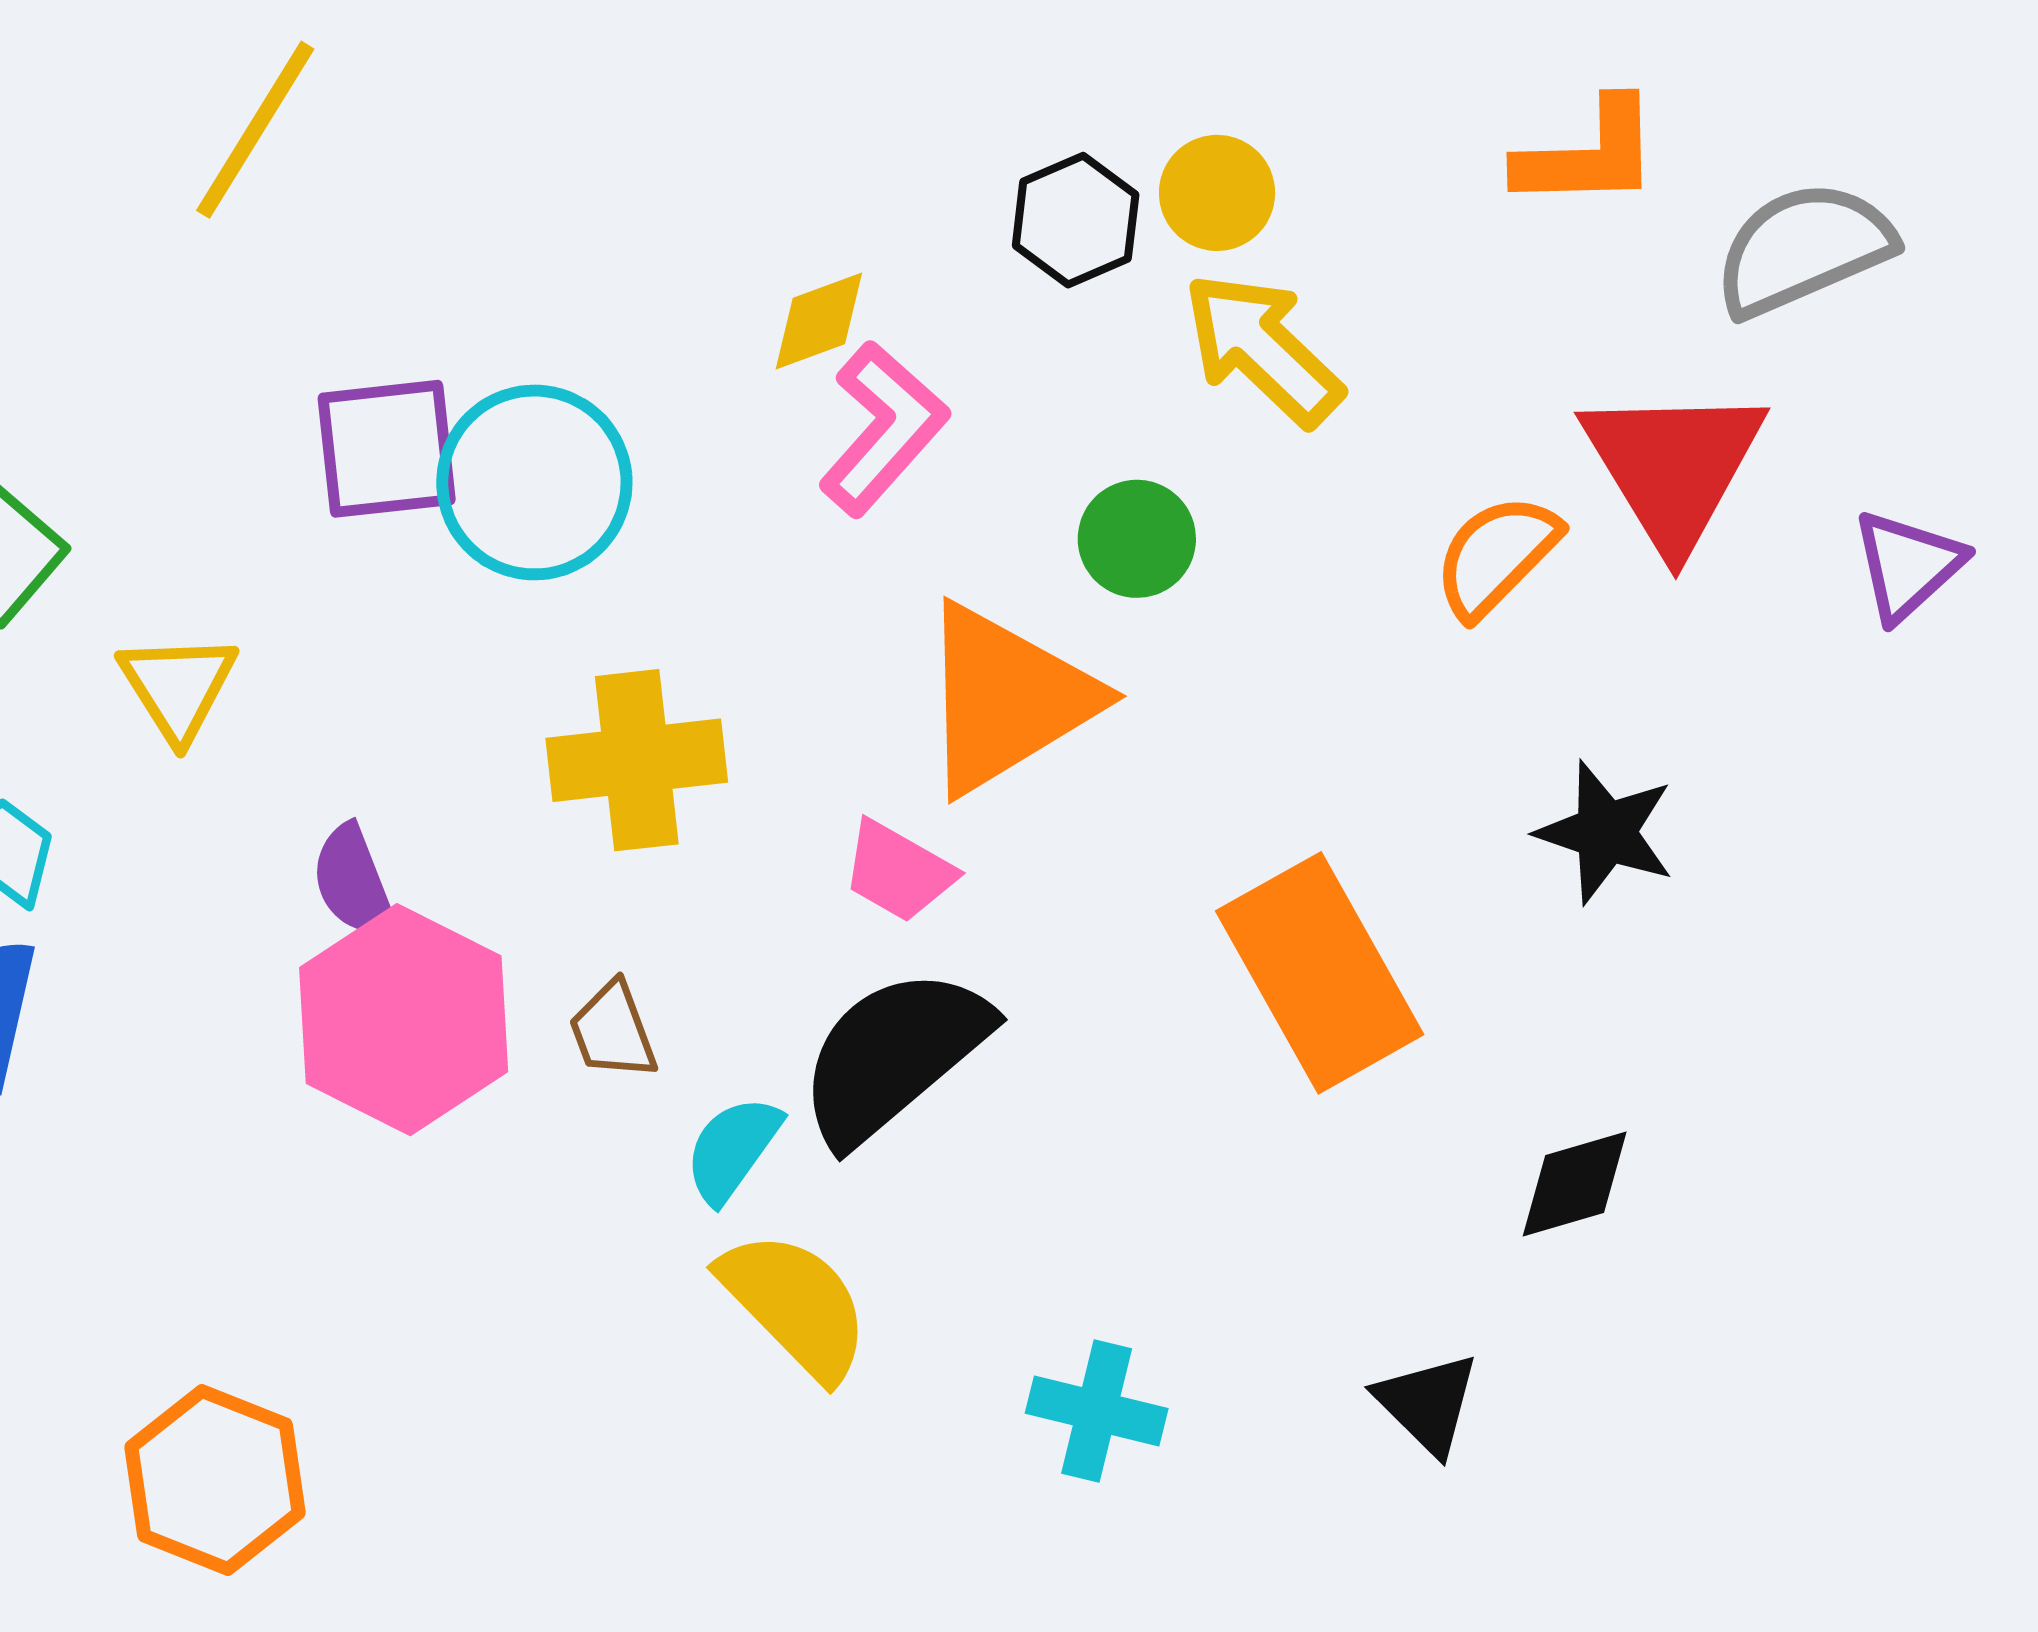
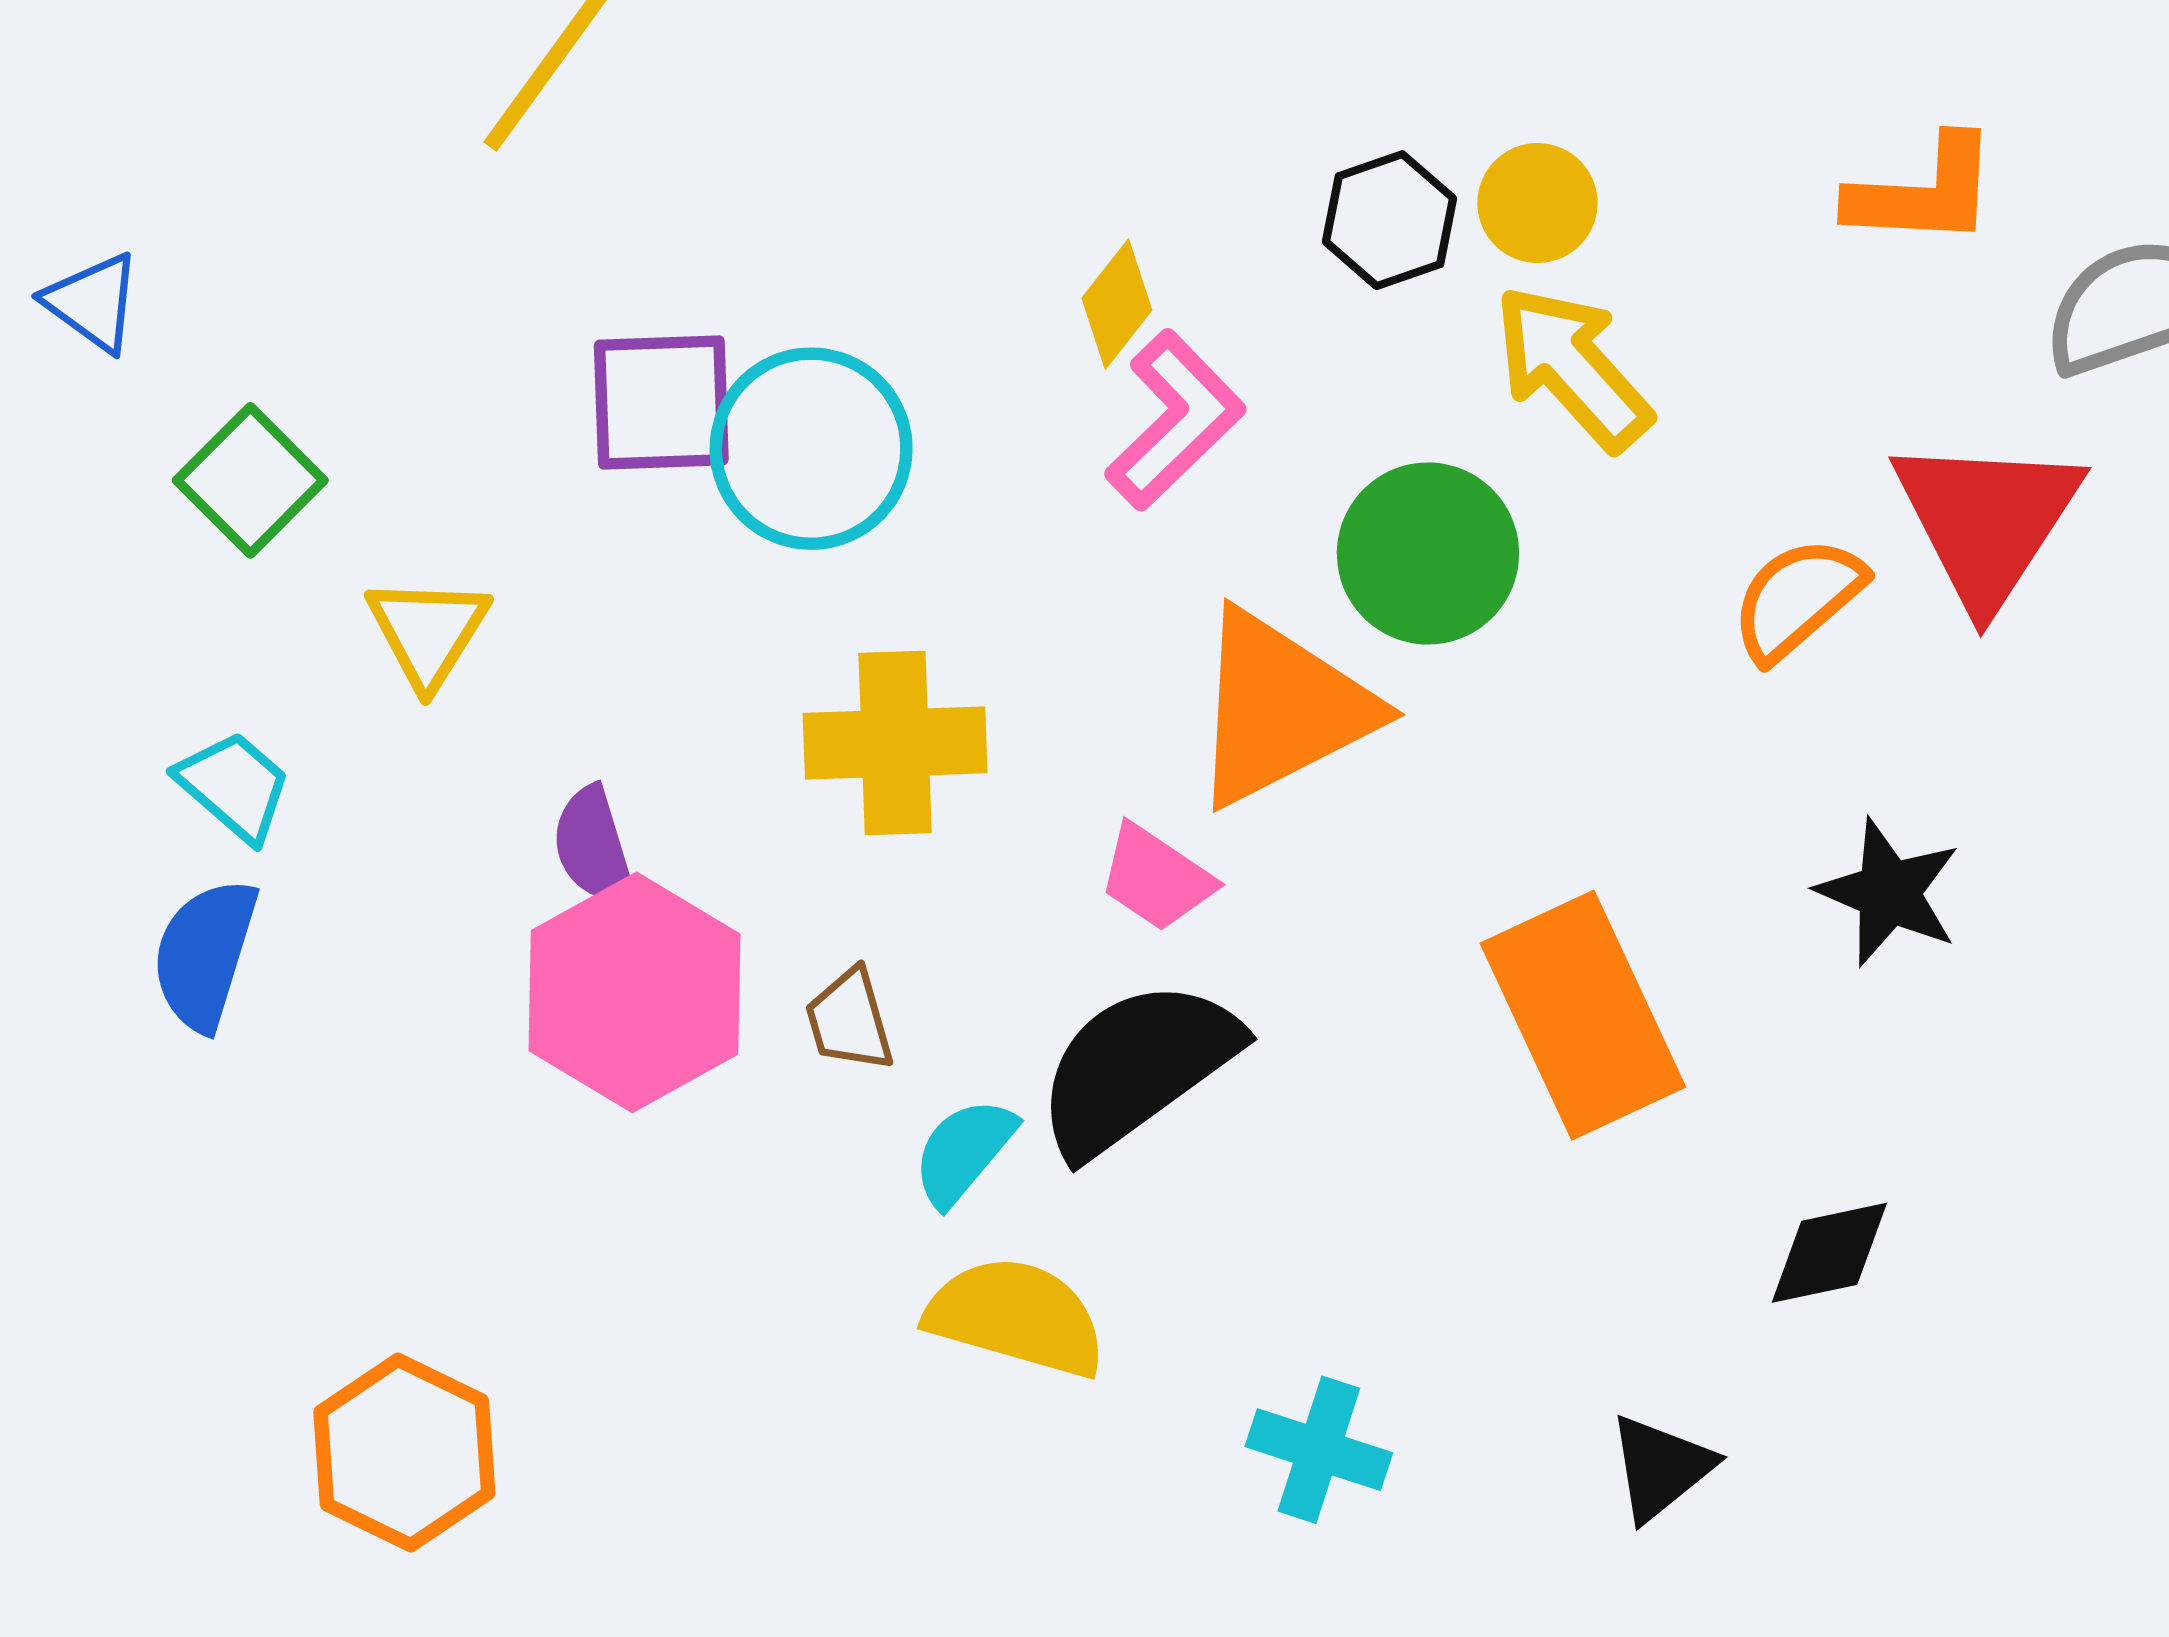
yellow diamond: (819, 321) -> (1117, 304), turned -36
green circle: (1137, 539) -> (1428, 553), size x1.5
yellow semicircle: (795, 1305) -> (1016, 1317), turned -34
black triangle: (1428, 1403) -> (1661, 1468), turned 32

